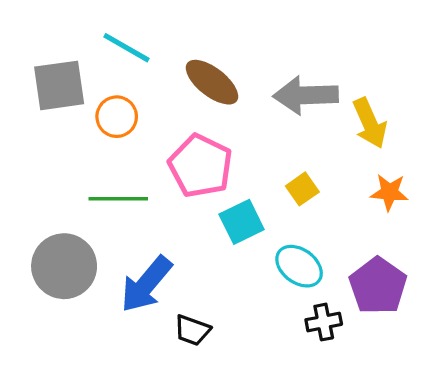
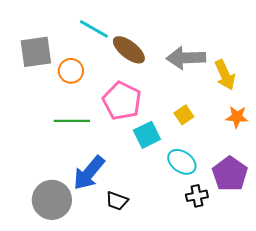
cyan line: (127, 48) -> (94, 29), moved
gray circle: (64, 266) -> (52, 200), moved

